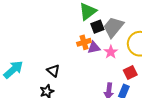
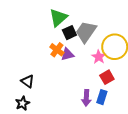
orange cross: (84, 42) -> (57, 50), turned -32
pink star: (111, 52) -> (99, 57), moved

